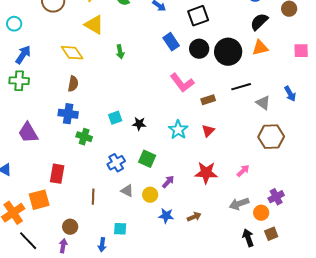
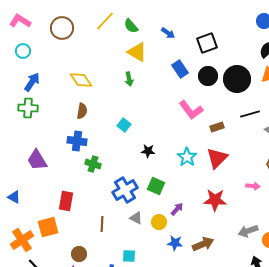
yellow triangle: (94, 25) -> (137, 52), moved
cyan square: (115, 118) -> (124, 125), moved, turned -32
red triangle: (208, 131) -> (217, 158), size x1.6
blue cross: (116, 163) -> (125, 190), size x1.4
pink arrow: (243, 171) -> (253, 186), moved, turned 48
brown arrow: (194, 217) -> (203, 244), size x1.5

